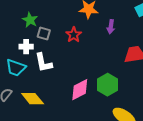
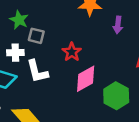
red star: (74, 35) -> (72, 52), moved
pink diamond: (80, 90) -> (86, 79), moved

